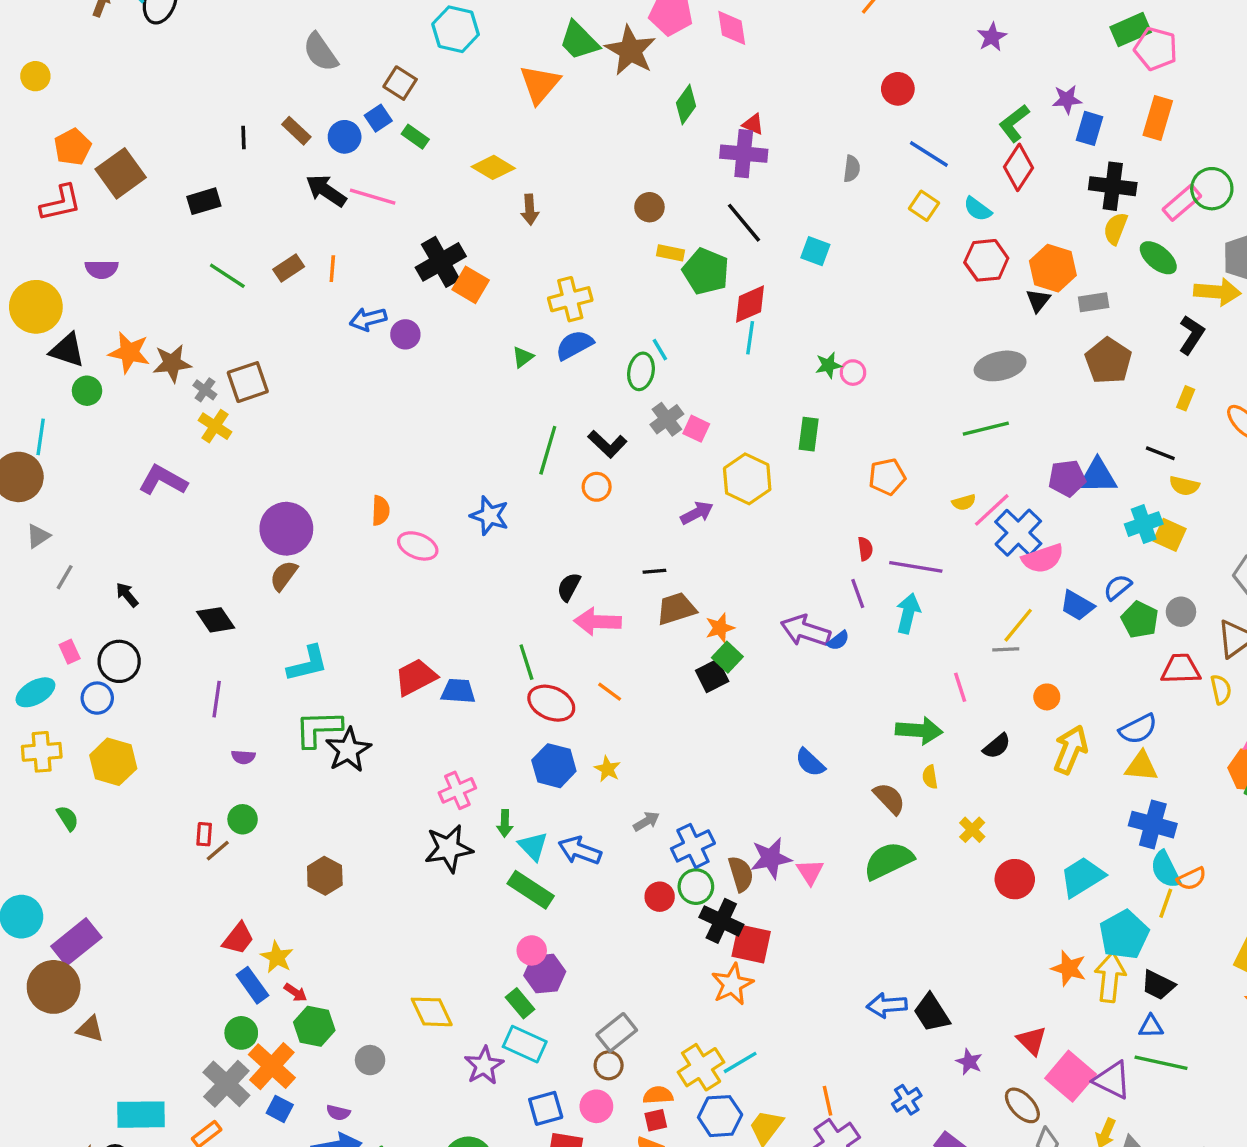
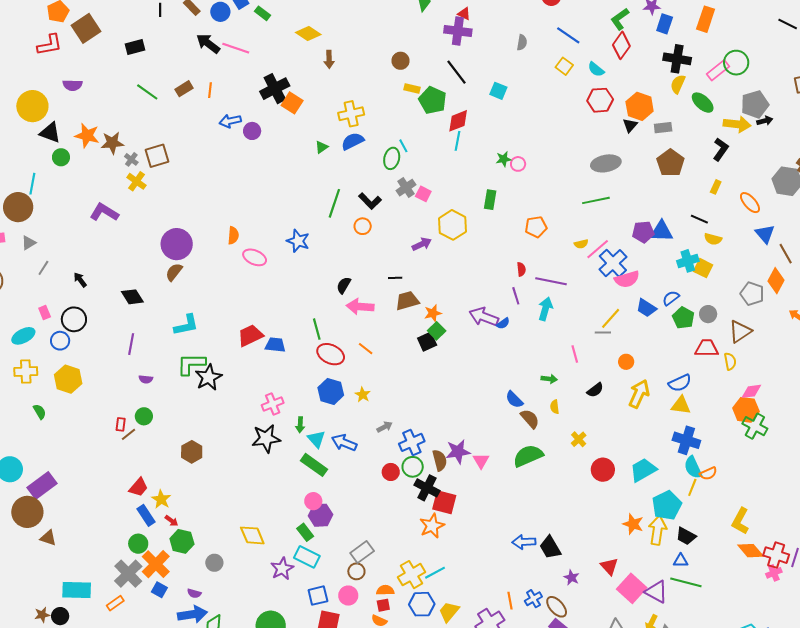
green arrow: (919, 731) -> (549, 379), size x0.6
blue semicircle: (810, 762) -> (514, 399), moved
orange line: (828, 1101) -> (510, 601), moved
brown ellipse: (1022, 1105) -> (557, 607), moved

